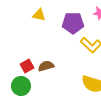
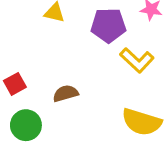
red square: (27, 66) -> (15, 84), moved

